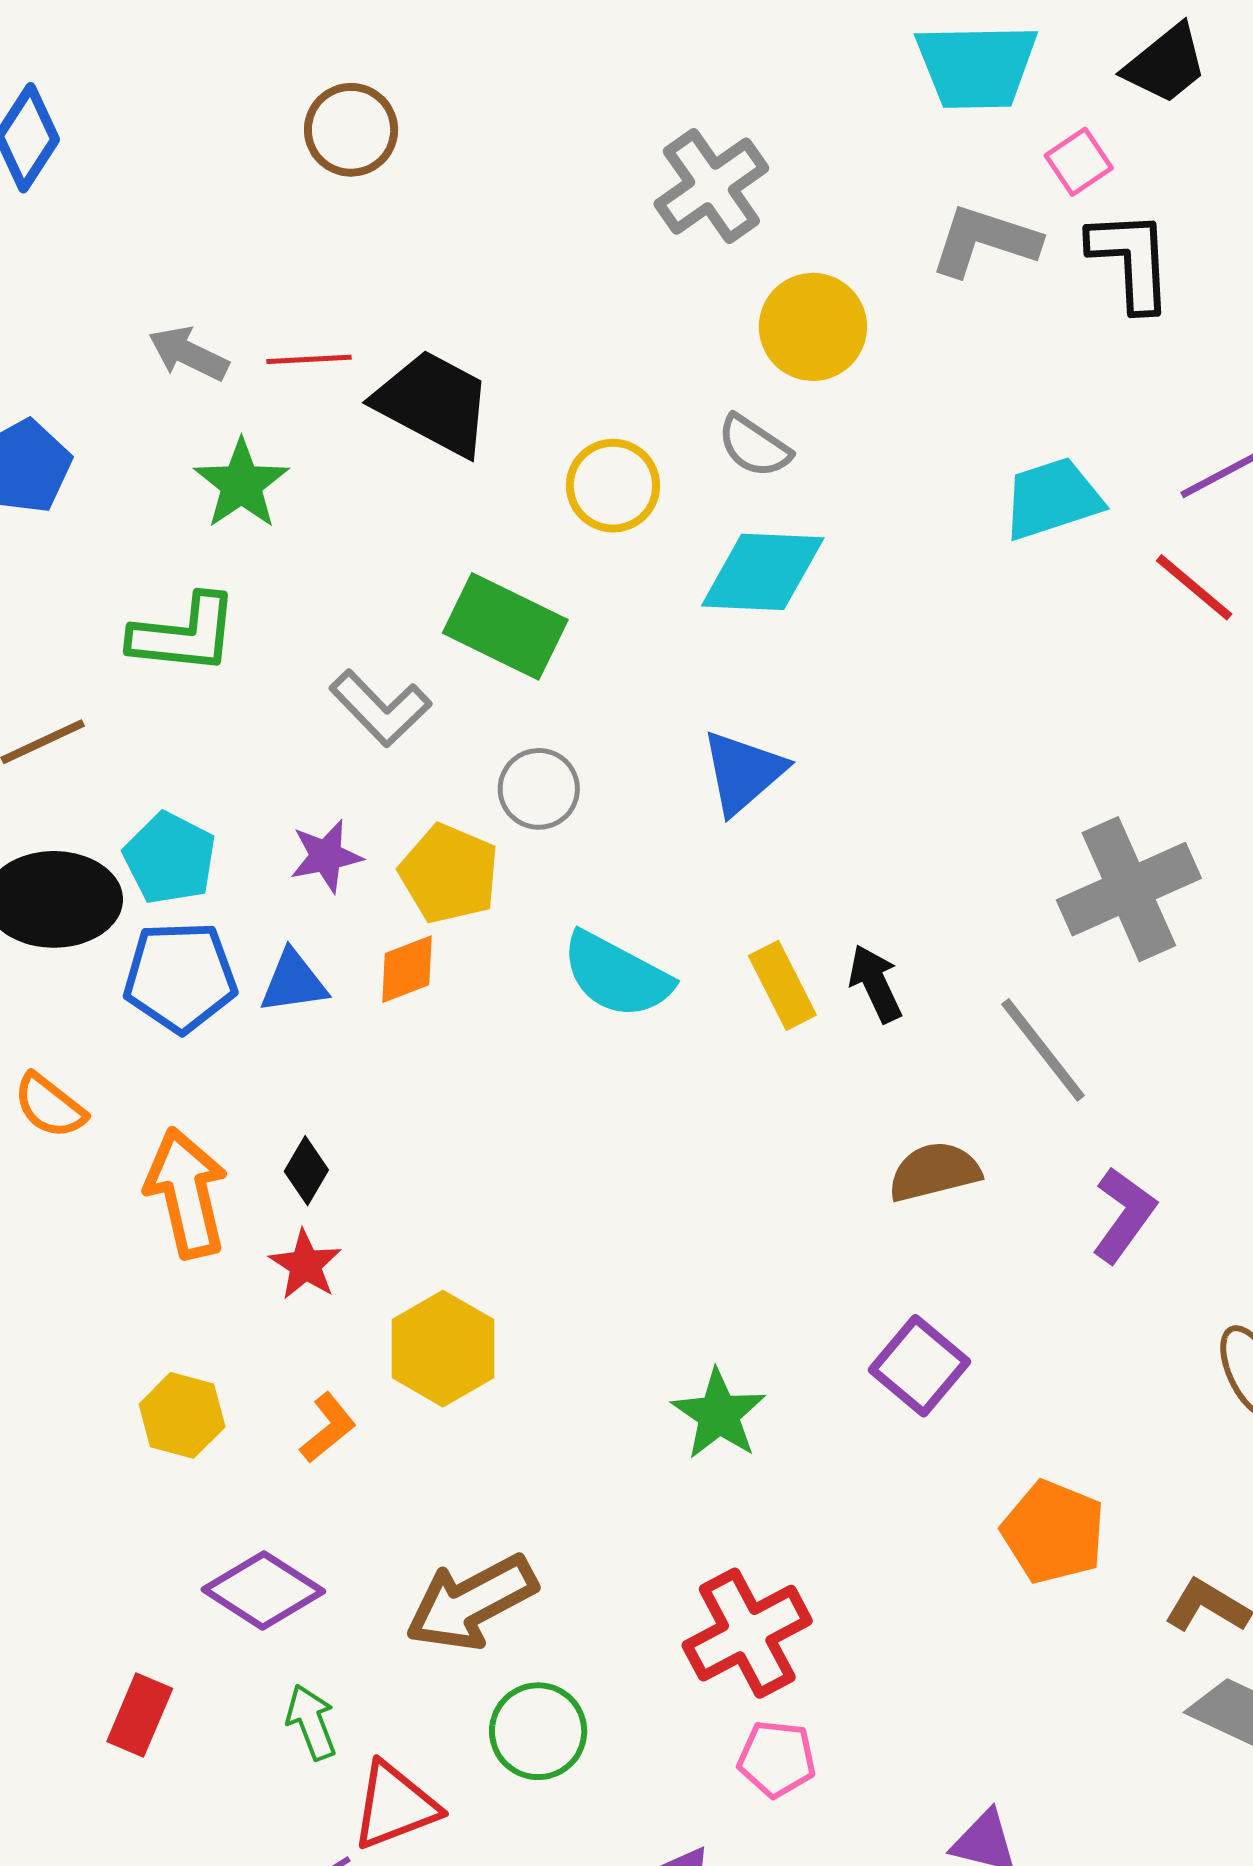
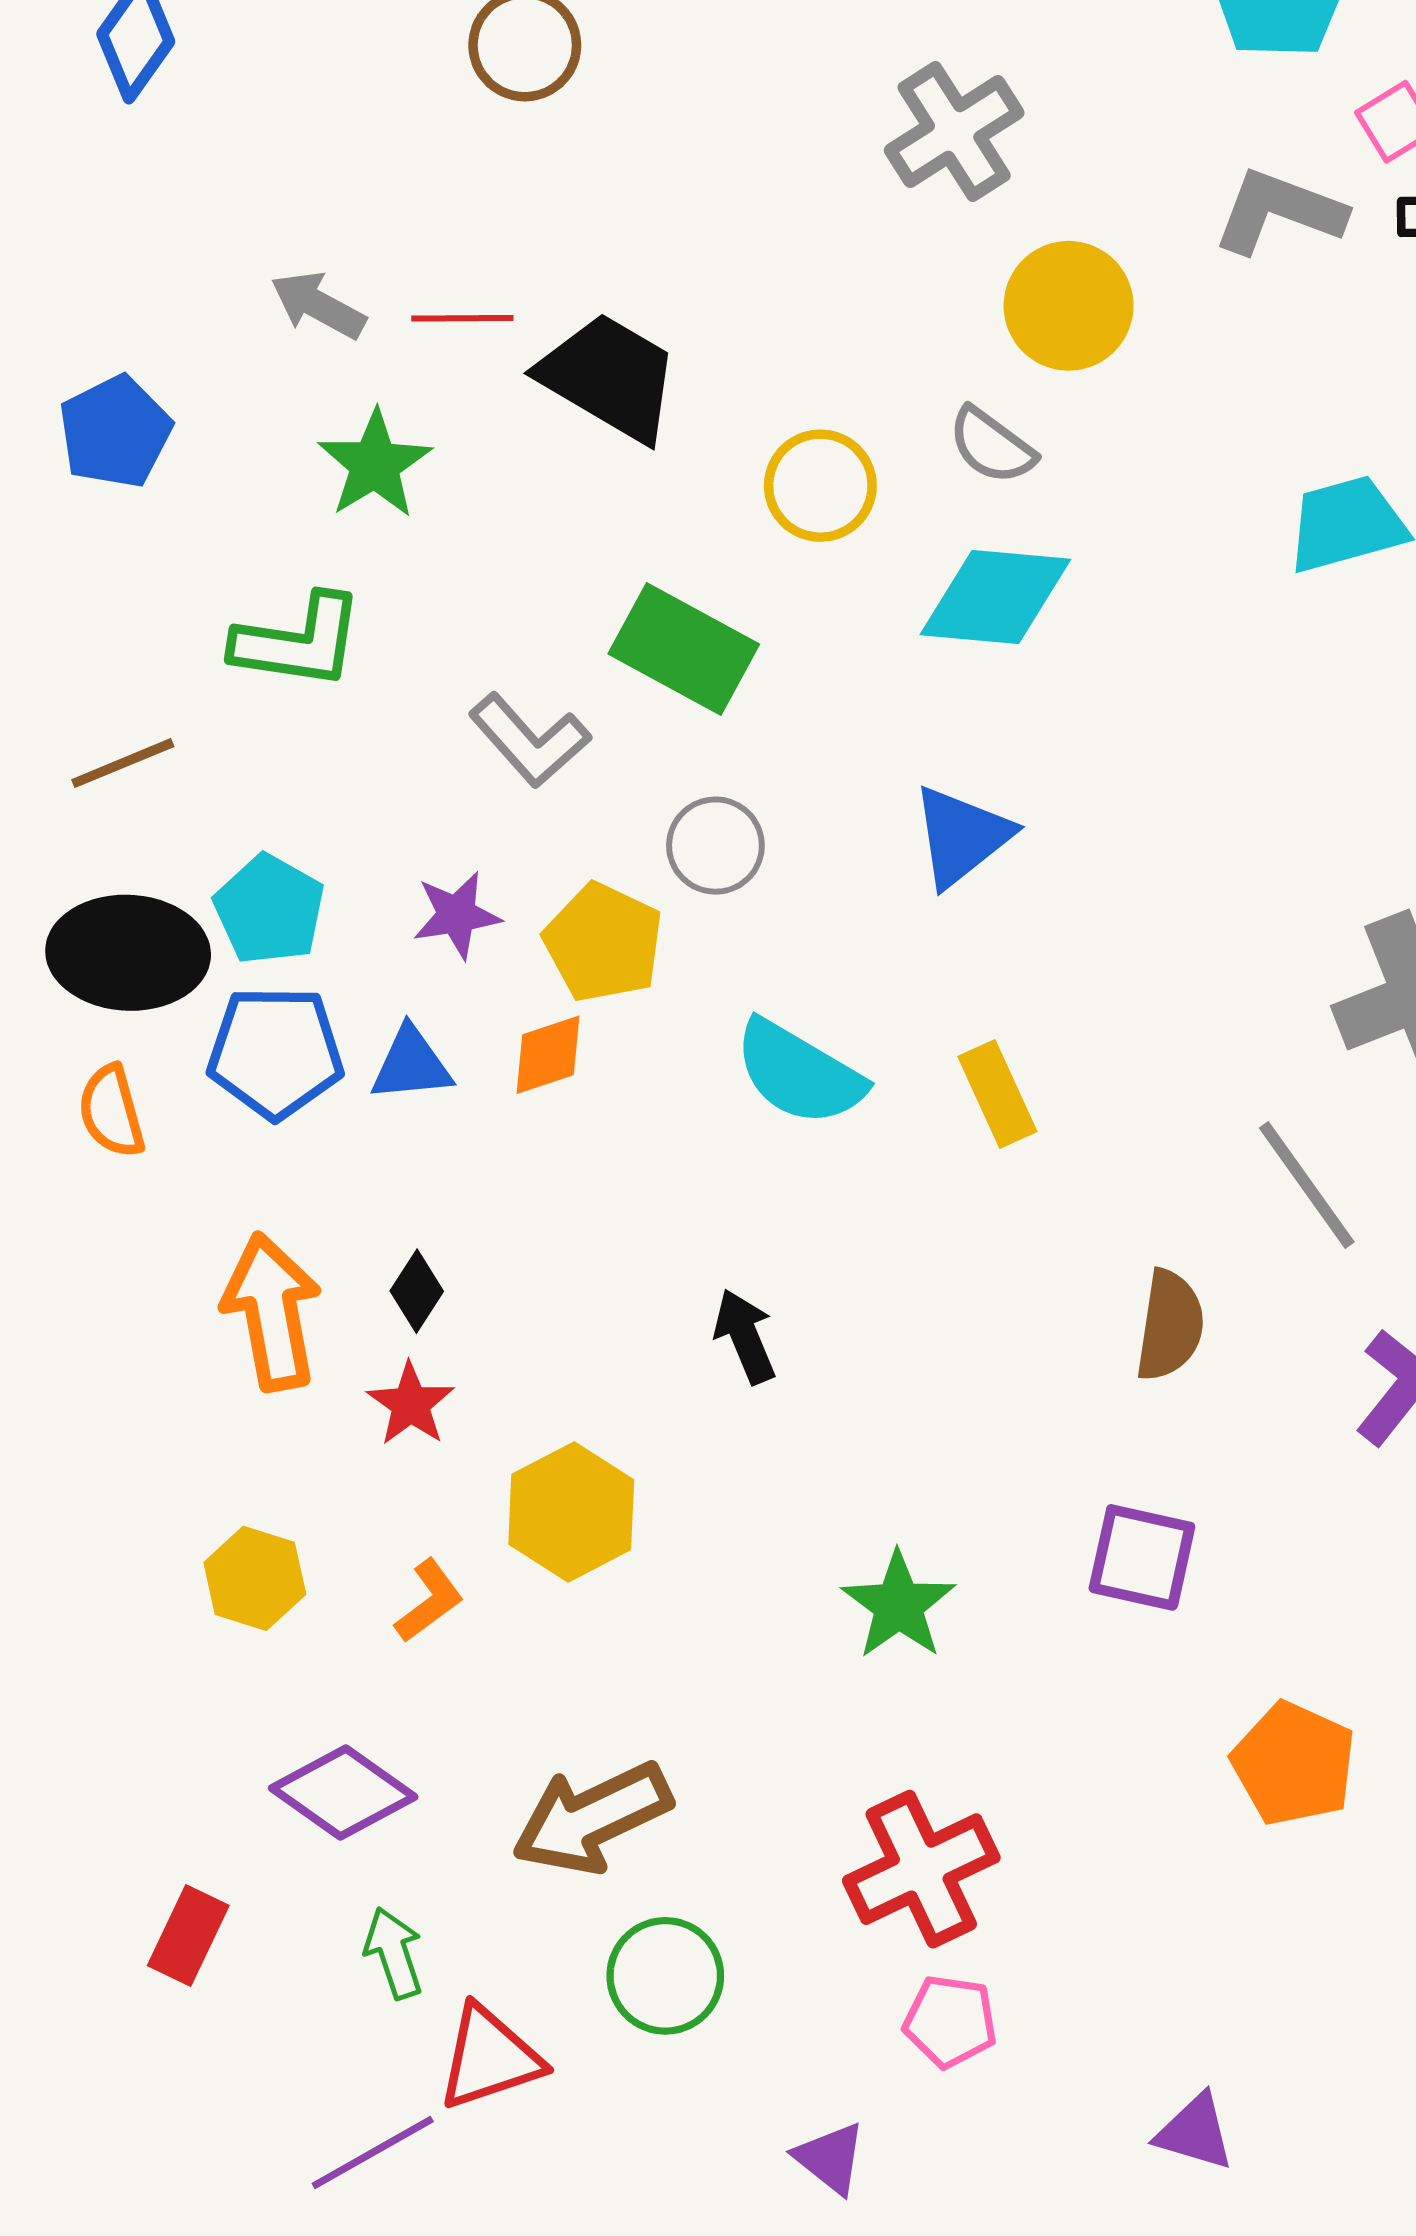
black arrow: (875, 984) -> (745, 1336), moved
orange semicircle: (50, 1106) -> (111, 1111), moved, turned 34
brown semicircle: (934, 1172) -> (1170, 1325), turned 110
purple square: (919, 1366) -> (1142, 1557), turned -30

